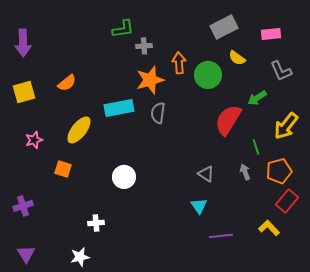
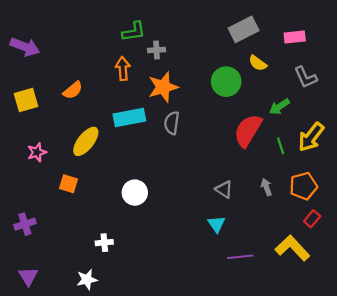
purple arrow: (23, 43) -> (25, 47), turned -68
orange arrow: (179, 63) -> (123, 69), moved
green line: (256, 147) -> (281, 146), moved
red rectangle: (287, 201) -> (312, 219), size x0.7
yellow L-shape: (269, 228) -> (293, 248), size x1.5

